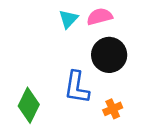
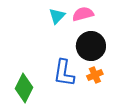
orange cross: (113, 109) -> (95, 75), moved

